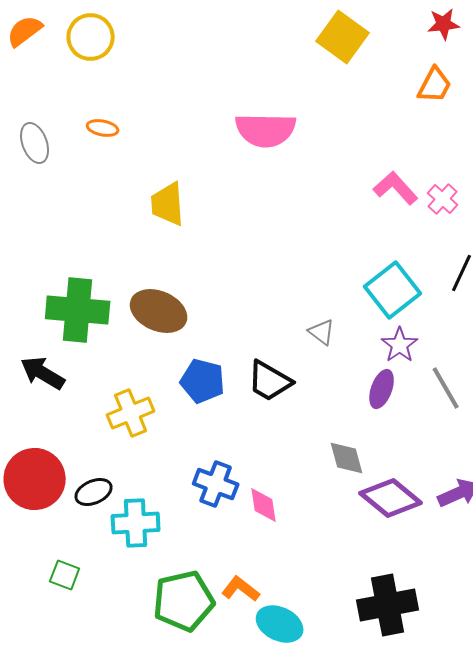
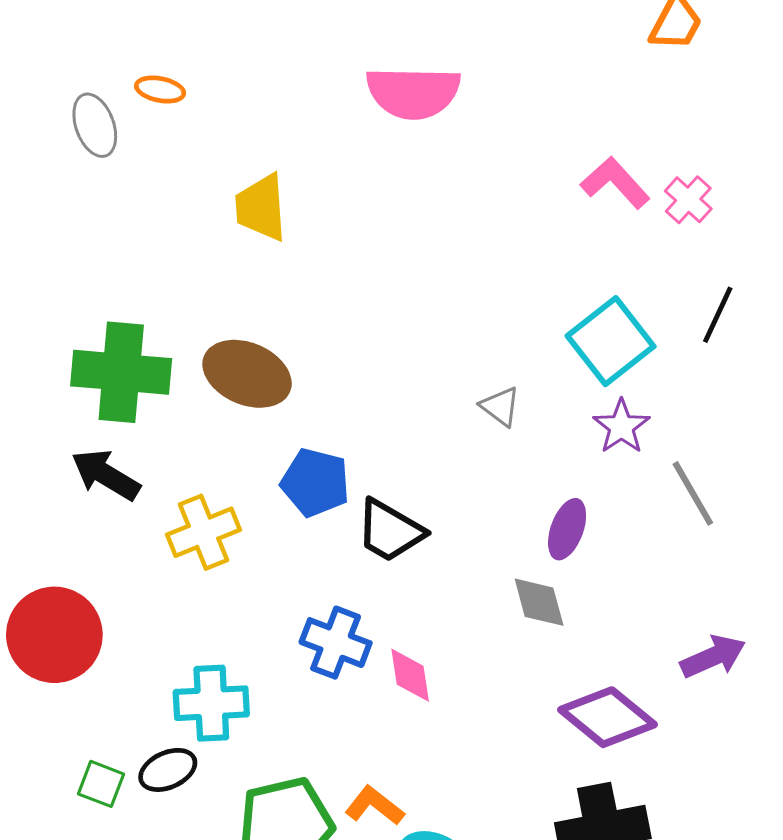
gray ellipse: (35, 143) -> (95, 125), moved
black arrow: (43, 373) -> (106, 475), moved
black trapezoid: (270, 381) -> (390, 531), moved
purple ellipse: (382, 389) -> (567, 529), moved
black ellipse: (94, 492) -> (168, 770), moved
purple diamond: (391, 498) -> (607, 717), moved

